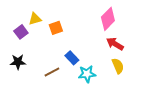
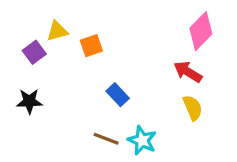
pink diamond: (108, 19) -> (201, 31), moved
brown line: (52, 72) -> (106, 139), moved, turned 49
cyan star: (87, 74) -> (142, 140), moved, turned 30

